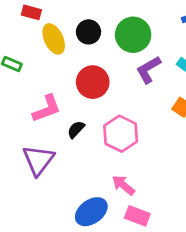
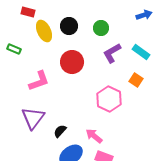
green circle: (133, 35) -> (101, 28), size x0.6
black semicircle: (76, 129) -> (60, 131), moved
pink hexagon: (121, 134) -> (109, 99), moved

